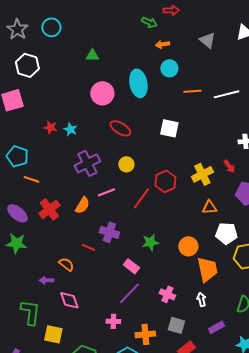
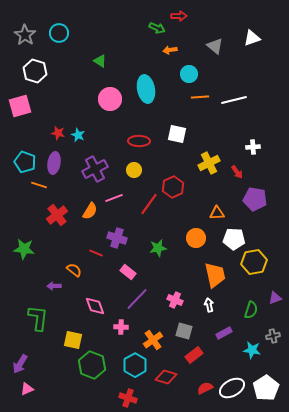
green triangle: (92, 55) -> (100, 61), turned 32
cyan circle: (169, 68) -> (189, 74), moved
red ellipse: (120, 128) -> (139, 141), moved, turned -30
yellow cross: (202, 174) -> (209, 163), moved
purple ellipse: (17, 213) -> (54, 163), moved, turned 60
orange circle: (188, 246) -> (196, 238), moved
pink rectangle: (131, 266) -> (128, 272), moved
pink diamond: (69, 300) -> (95, 306), moved
yellow square: (53, 334) -> (73, 340), moved
orange cross: (145, 334) -> (153, 340), turned -30

